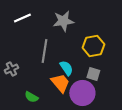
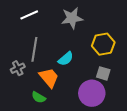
gray line: (44, 51) -> (34, 49), moved
cyan semicircle: (66, 68) -> (66, 59), moved, turned 84
orange trapezoid: (60, 83) -> (49, 78), moved

